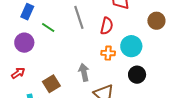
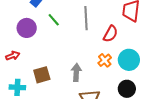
orange cross: (108, 53) -> (105, 60), turned 32

